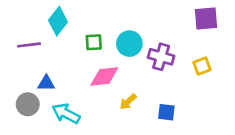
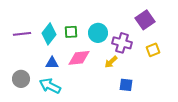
purple square: (206, 18) -> (145, 20), moved, turned -30
cyan diamond: (58, 21) -> (49, 34), moved
blue triangle: (46, 83) -> (52, 63), moved
yellow arrow: (128, 102) -> (111, 62), moved

